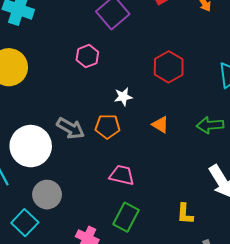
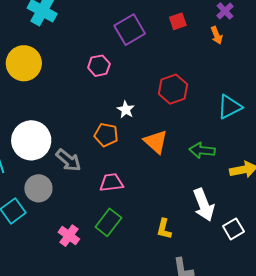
white star: (123, 97) -> (126, 110), turned 30
orange triangle: (160, 125) -> (156, 142), size x1.5
gray arrow: (71, 128) -> (68, 160), moved
pink trapezoid: (122, 175) -> (111, 183), turned -30

